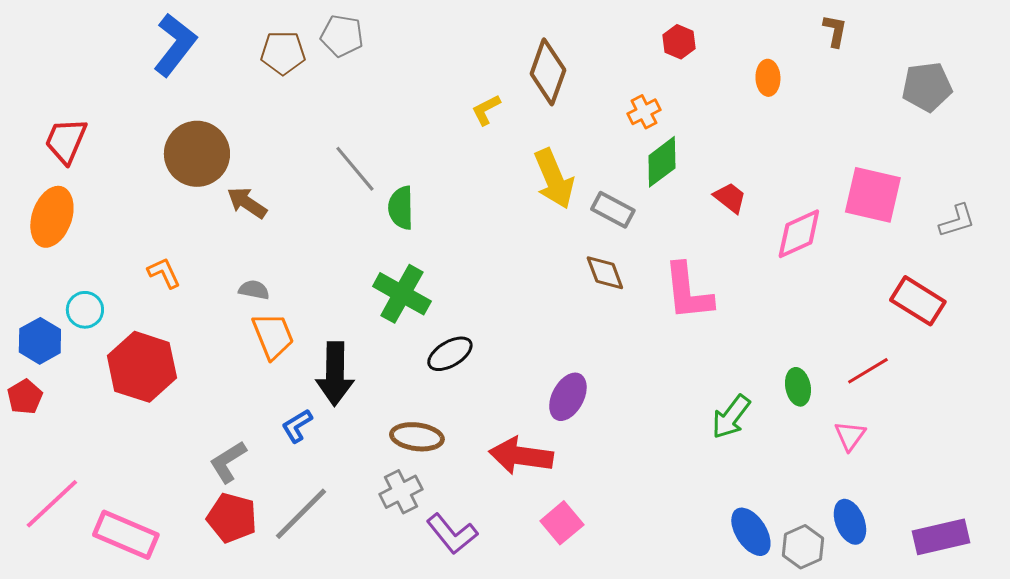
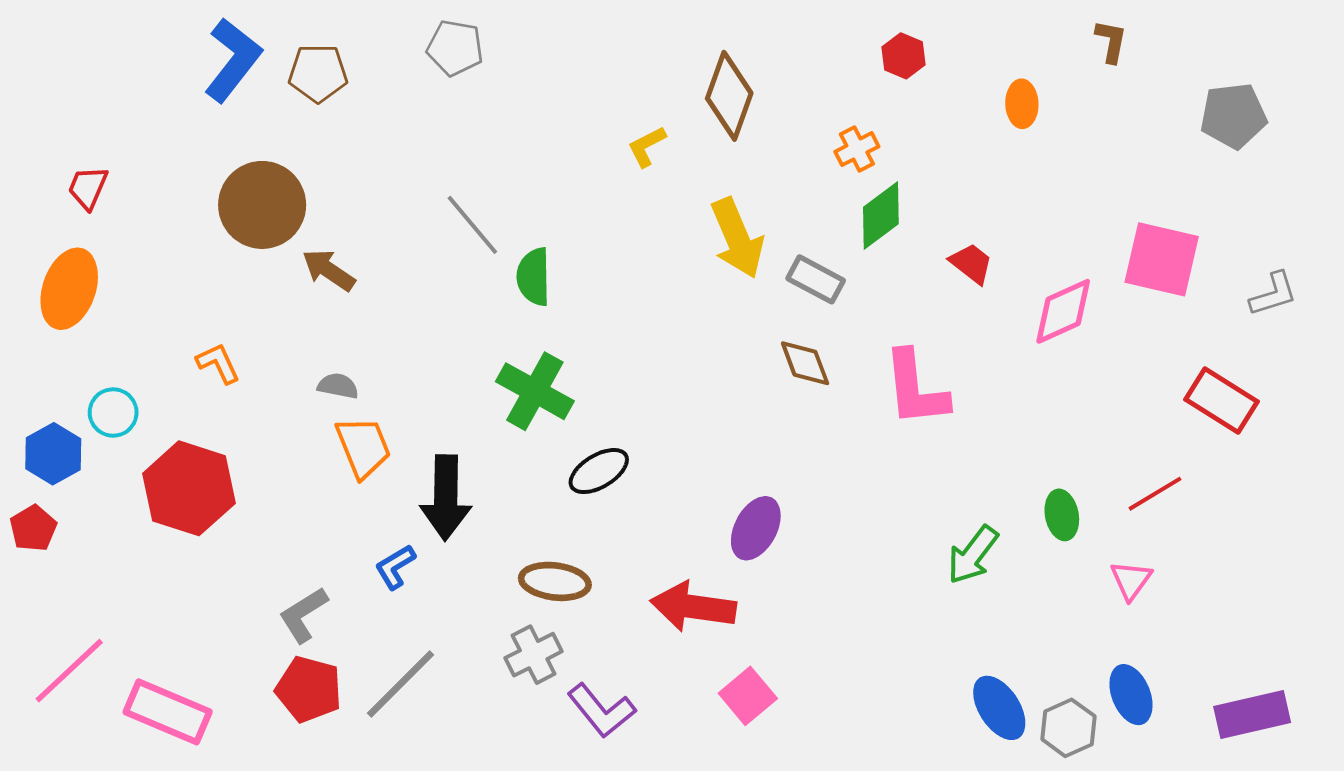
brown pentagon: (283, 53) -> (318, 73), moved
red trapezoid: (66, 141) -> (88, 188), size x0.7

